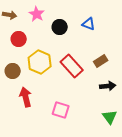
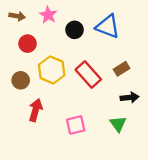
blue triangle: (89, 24) -> (108, 26), size x1.6
red arrow: (26, 97) -> (36, 110), turned 30
pink square: (61, 110) -> (76, 125), turned -30
green triangle: (110, 117) -> (118, 124), moved

